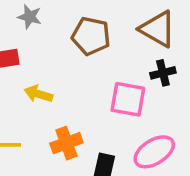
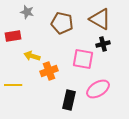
orange cross: (66, 143) -> (49, 71), moved

